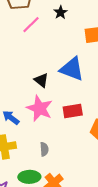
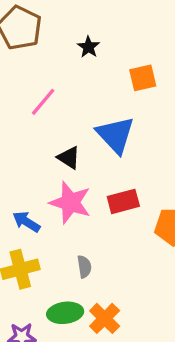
pink line: (31, 25) -> (43, 102), moved
blue triangle: (72, 69) -> (115, 135), turned 32

